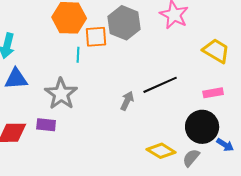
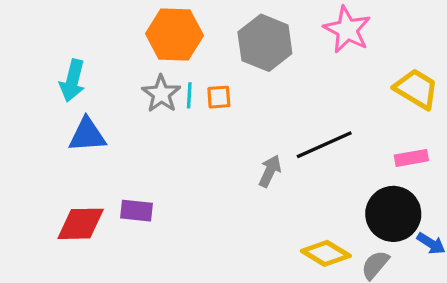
orange square: (96, 37) -> (219, 97), moved, size x0.7
gray star: (61, 94) -> (161, 94), moved, size x0.7

